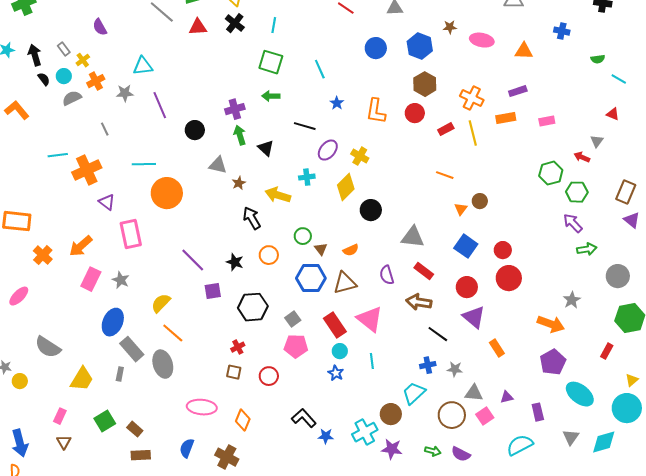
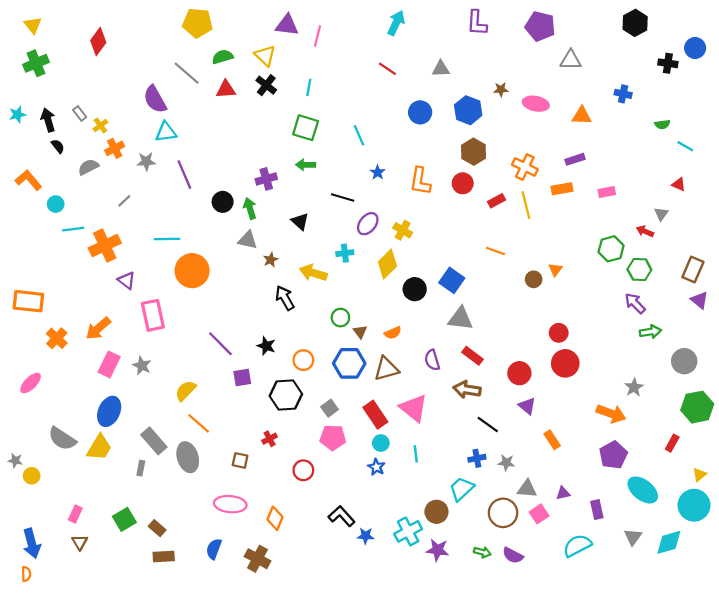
purple semicircle: (100, 27) -> (155, 99), moved, size x1.5
cyan circle: (64, 76) -> (56, 204), moved
gray line: (105, 129) -> (124, 201), turned 72
green arrow: (240, 135) -> (250, 208), moved
orange triangle: (461, 209) -> (555, 270), moved
blue square: (466, 246) -> (452, 280), moved
orange circle: (269, 255) -> (303, 360), moved
purple triangle: (474, 317) -> (527, 406), size x0.7
blue ellipse: (113, 322) -> (109, 411), moved
brown square: (234, 372) -> (240, 460), moved
yellow trapezoid: (82, 379) -> (99, 447), moved

